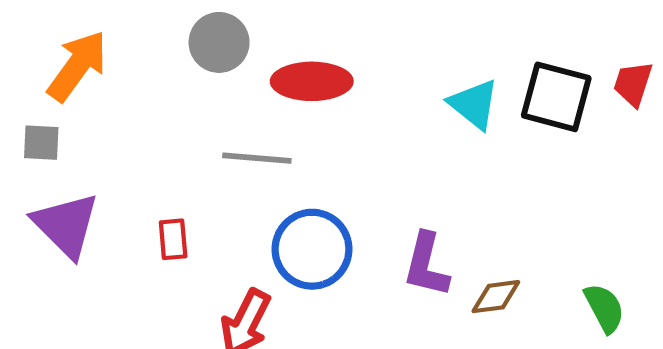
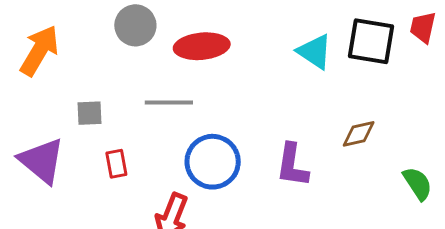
gray square: (41, 143) -> (89, 113), moved
brown diamond: (496, 297) -> (359, 134), moved

